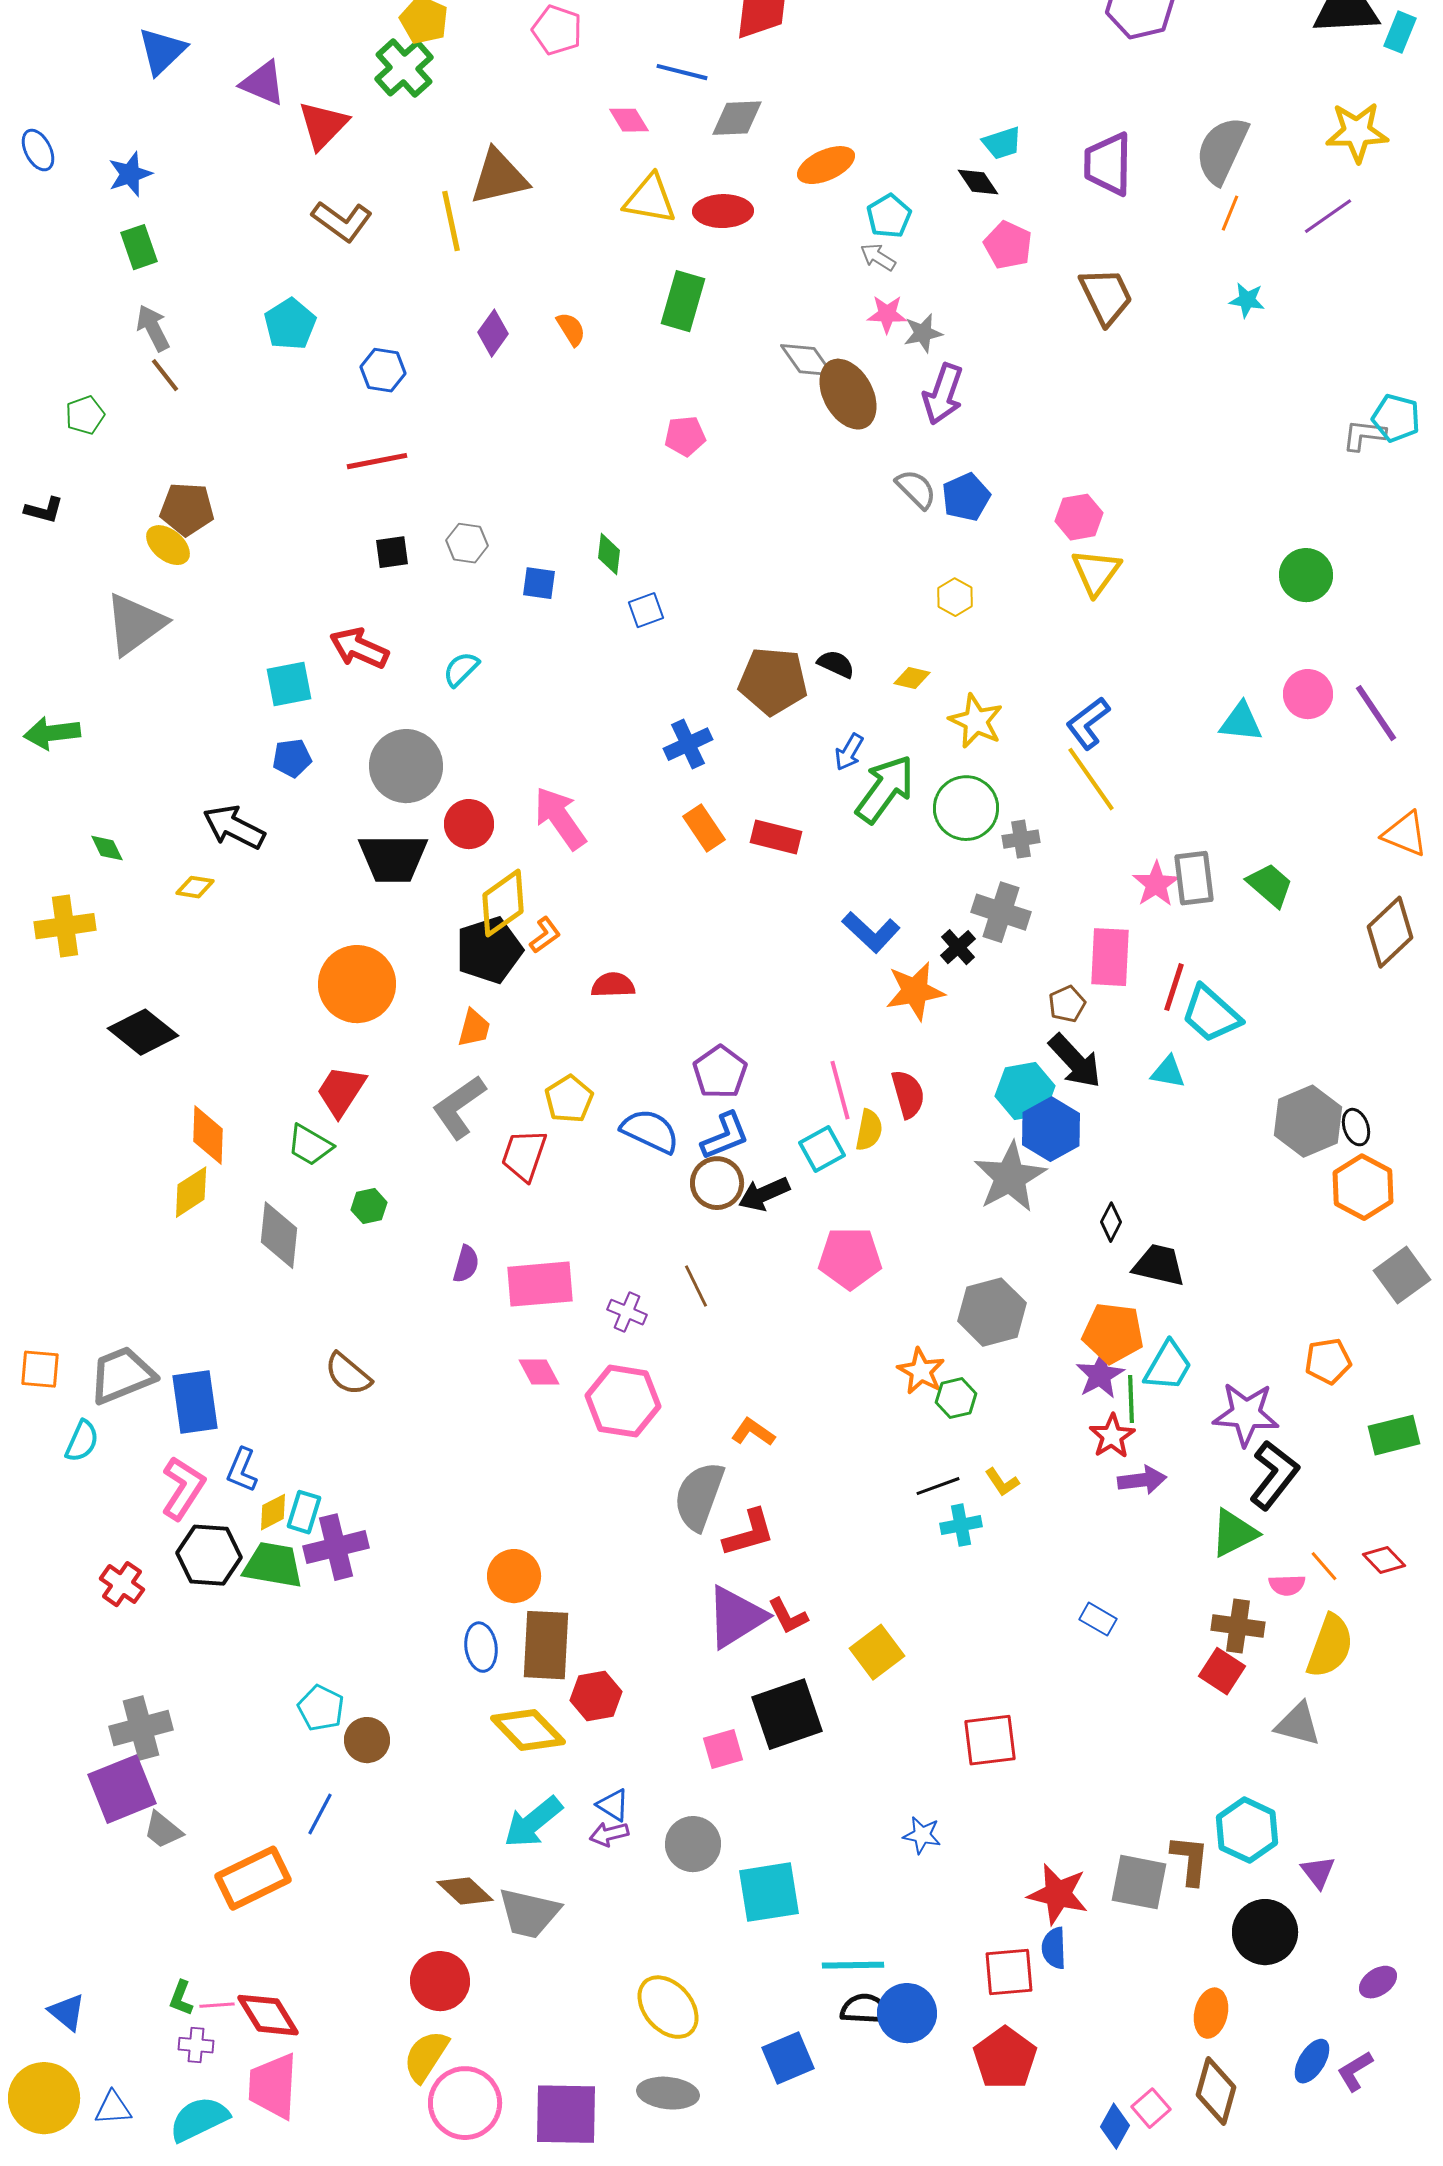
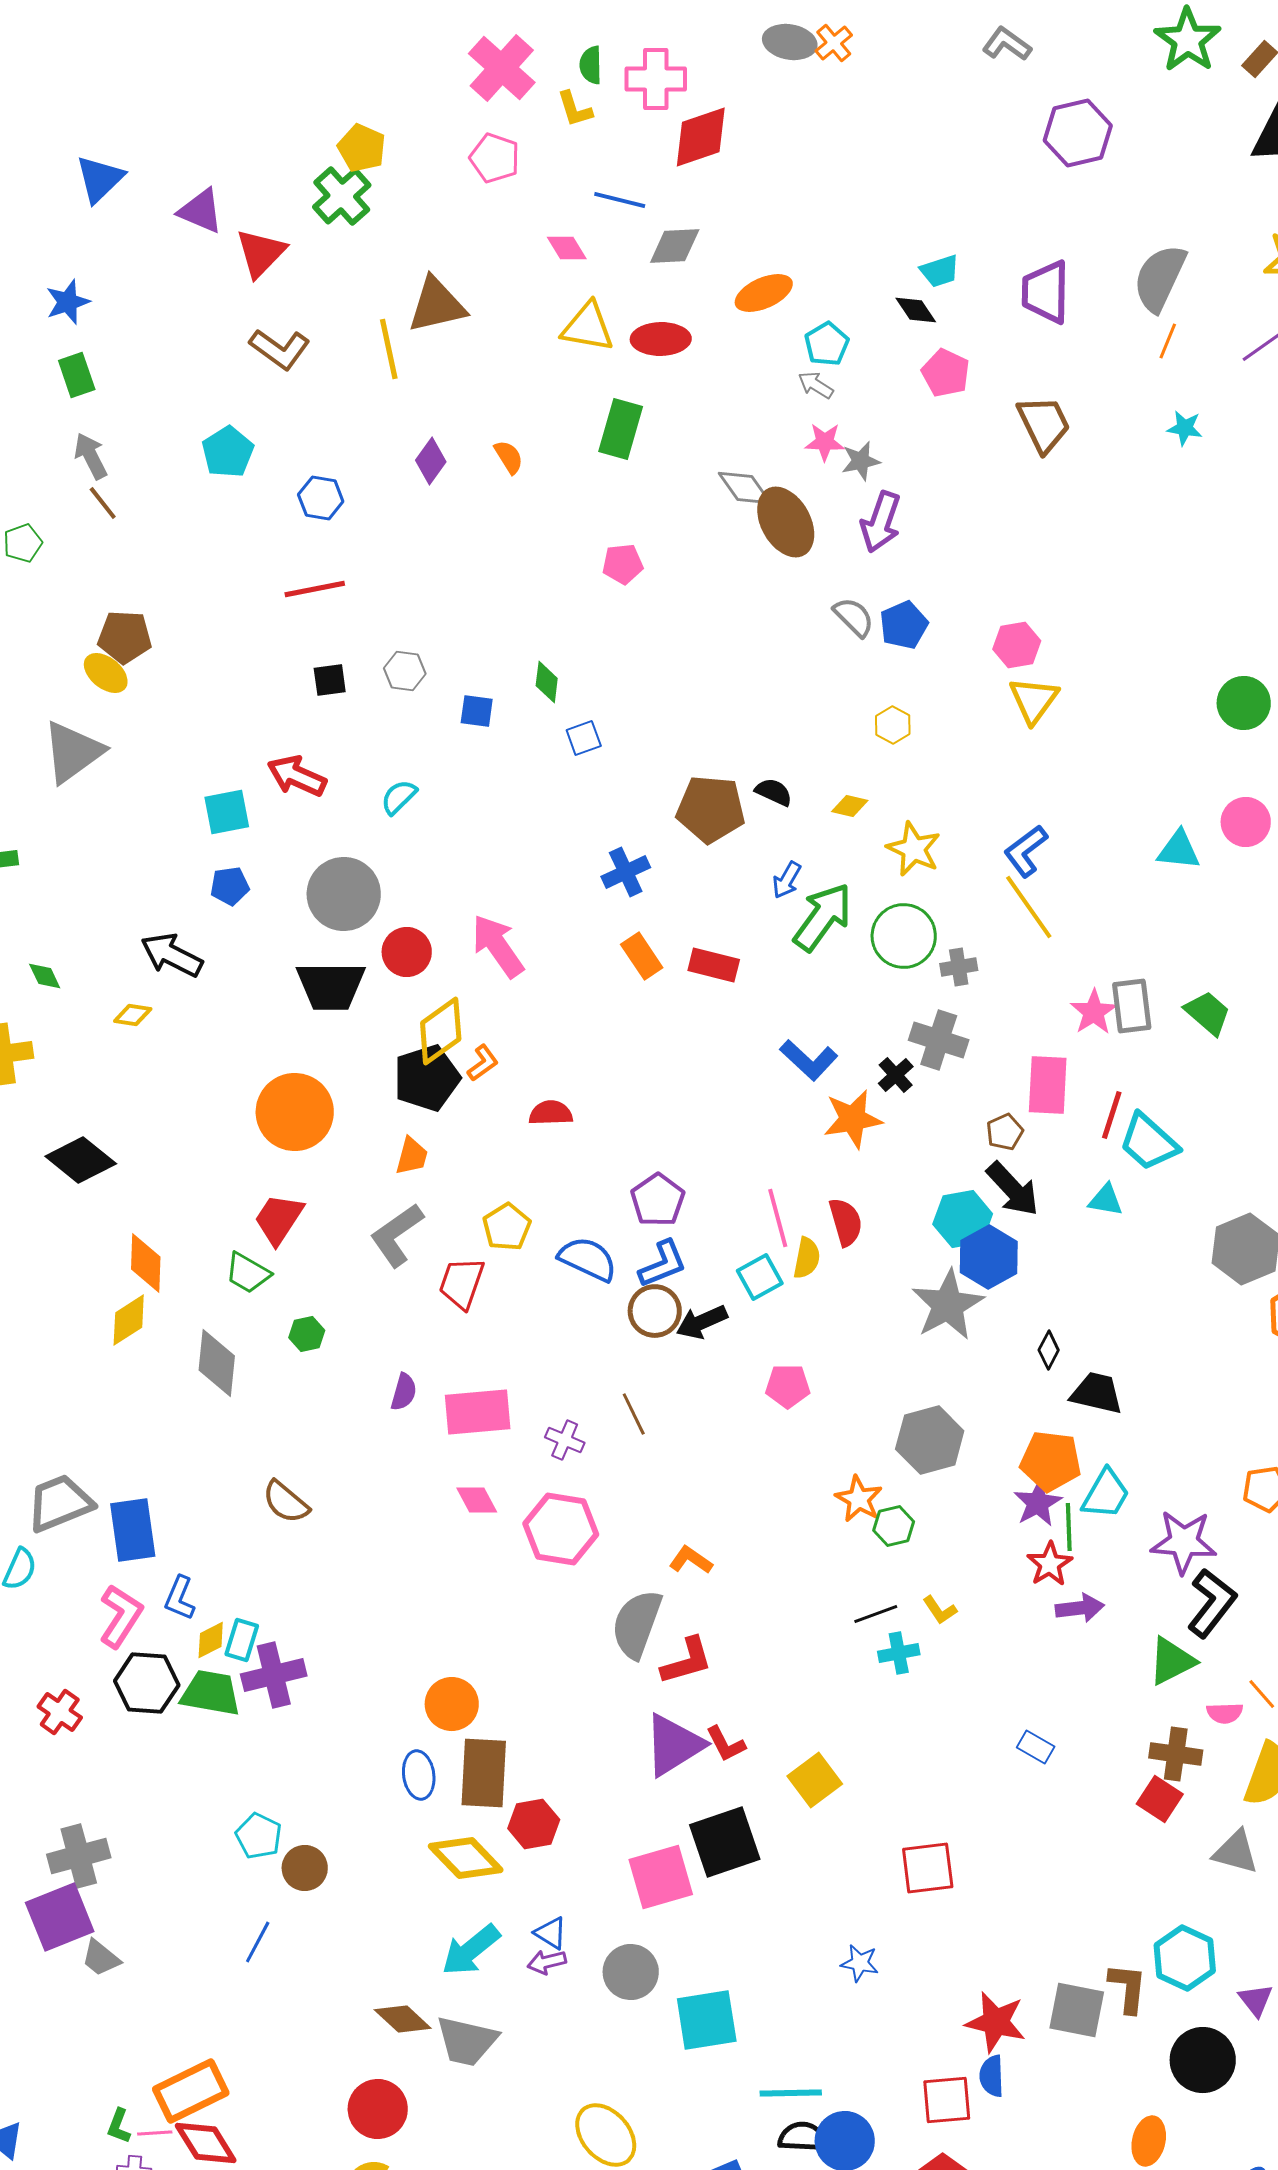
pink pentagon: (850, 1258) -> (788, 1386), size x0.7
pink square: (723, 1749) -> (661, 1877), size x1.6
orange rectangle: (253, 1878) -> (191, 2091), moved

